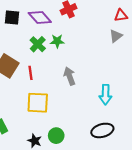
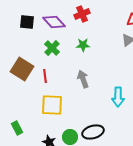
green star: (57, 41) -> (83, 45), moved
black ellipse: (102, 130) -> (93, 132), moved

